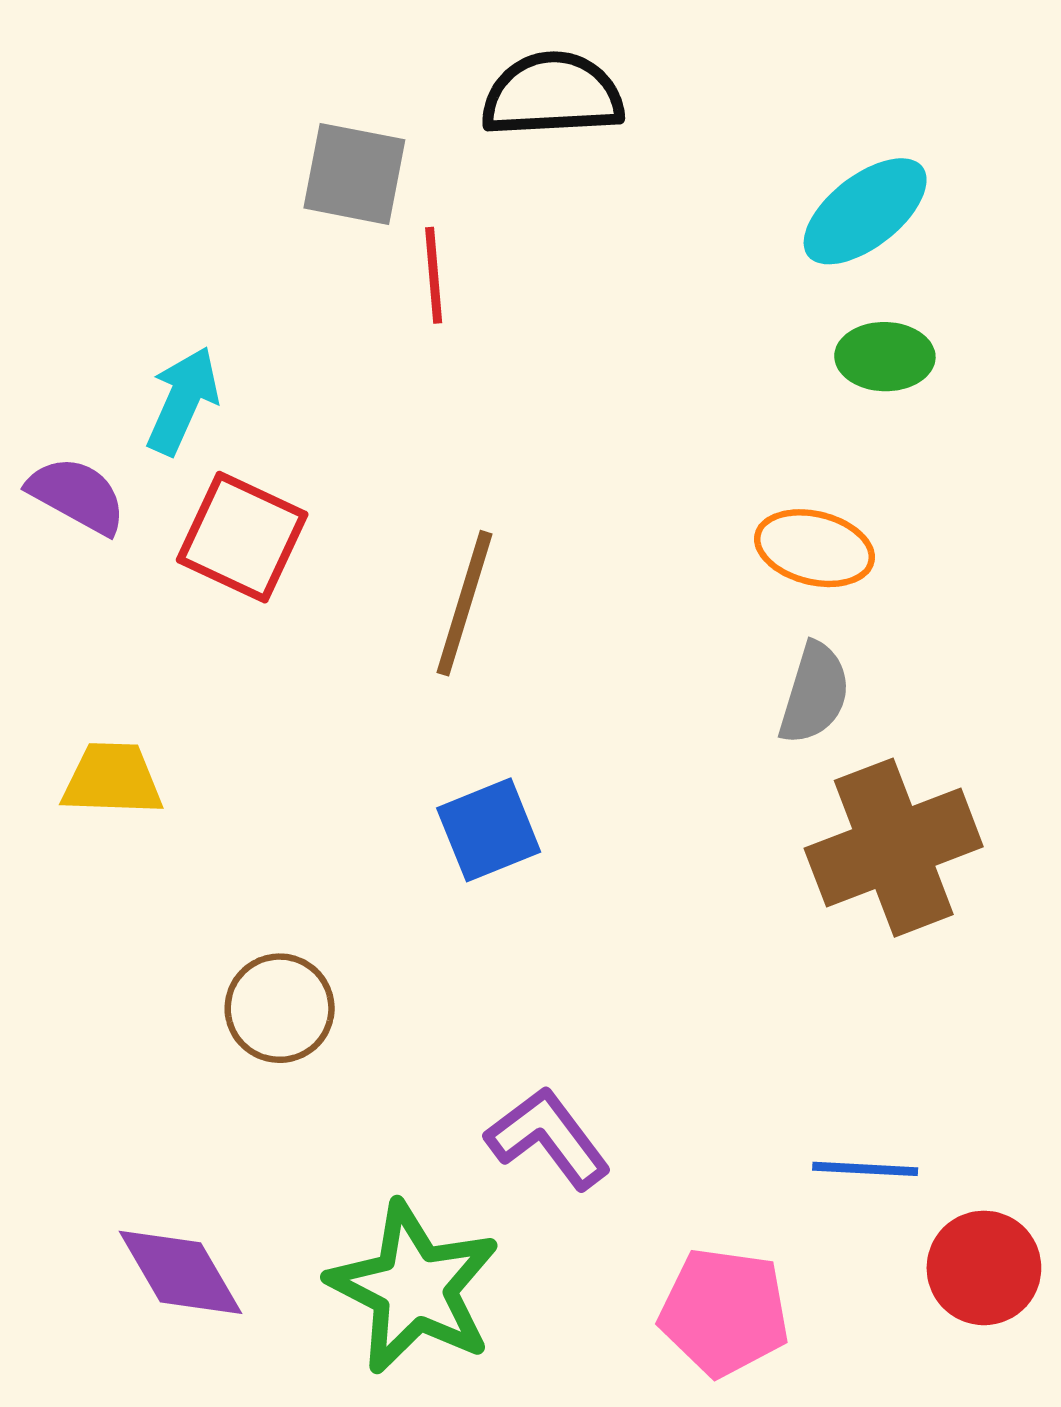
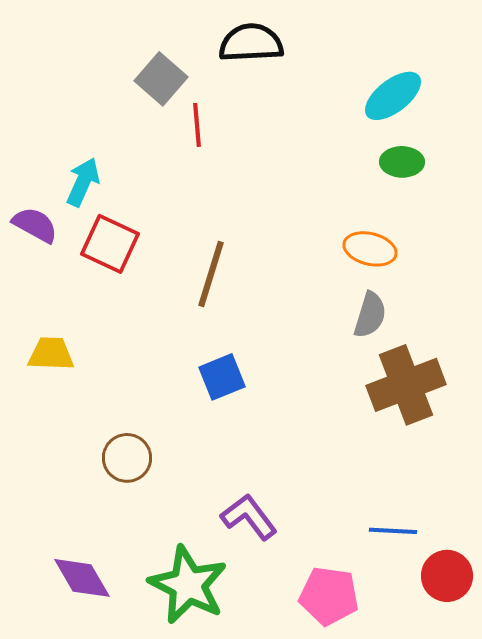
gray square: (354, 174) -> (161, 79), turned 30

